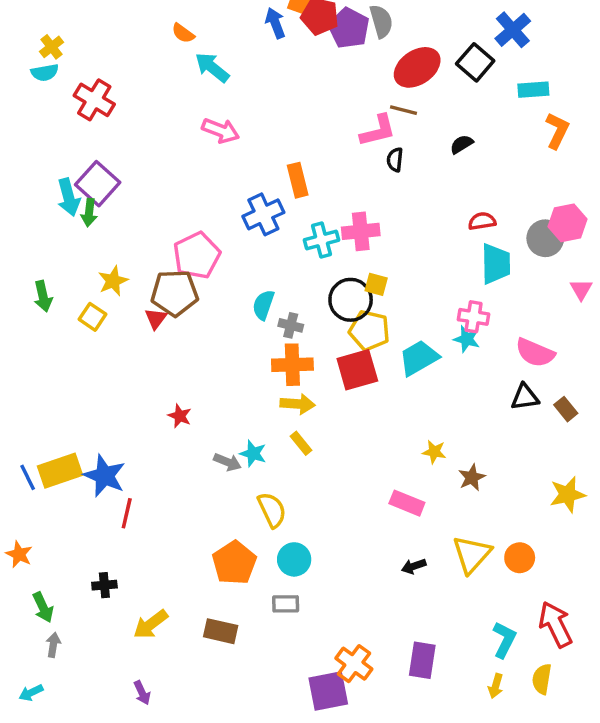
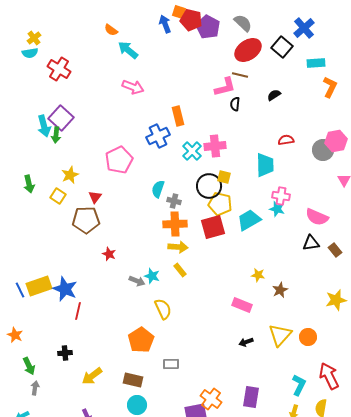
gray semicircle: (381, 21) -> (243, 23), moved, turned -30
cyan cross: (321, 240) -> (192, 151), turned -30
cyan trapezoid: (496, 264) -> (265, 165), moved
brown pentagon: (175, 293) -> (86, 220), moved
cyan circle: (294, 559) -> (137, 405), moved

